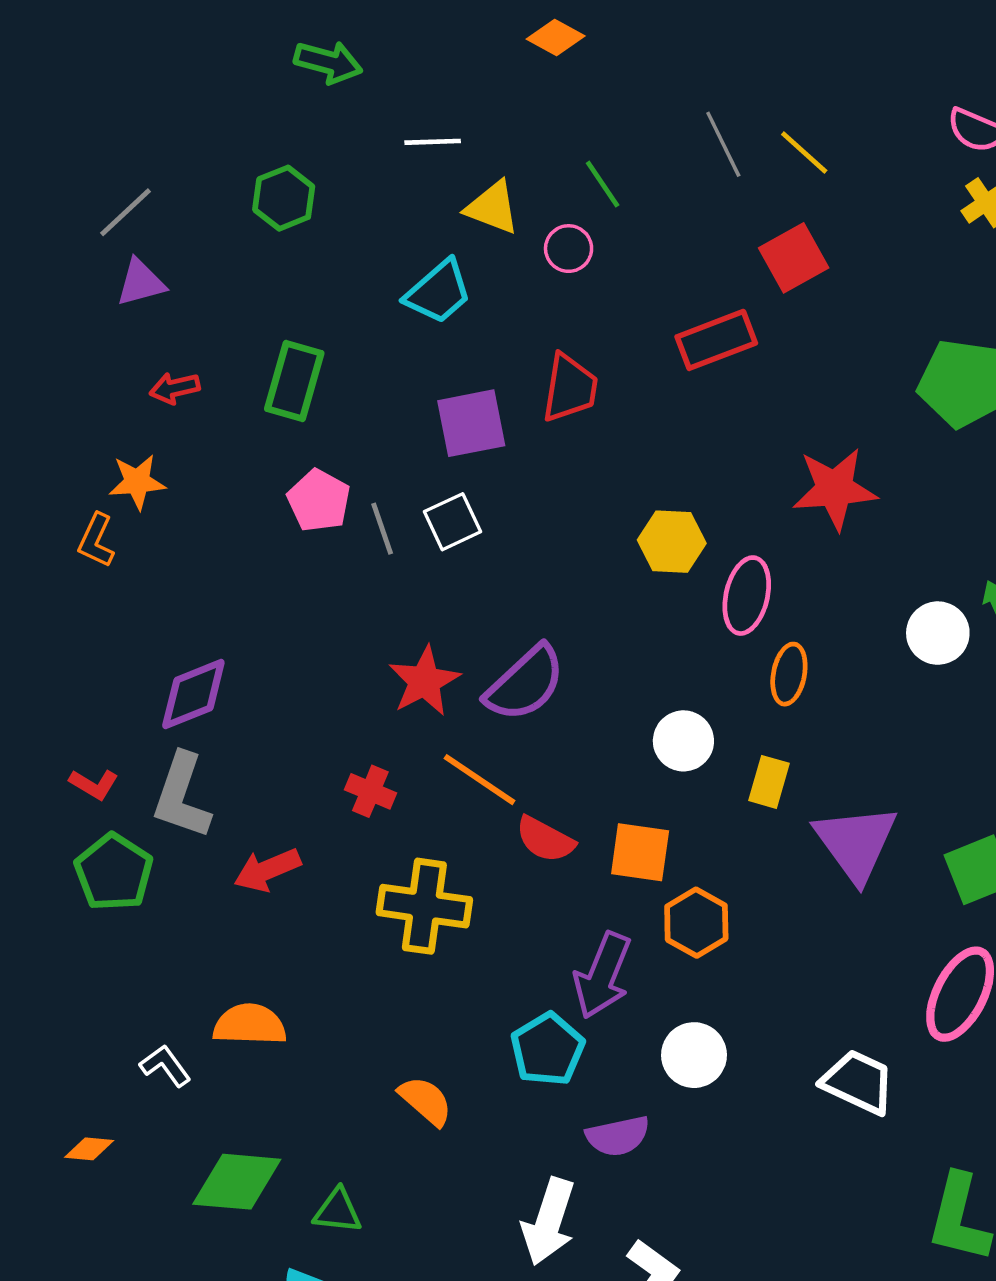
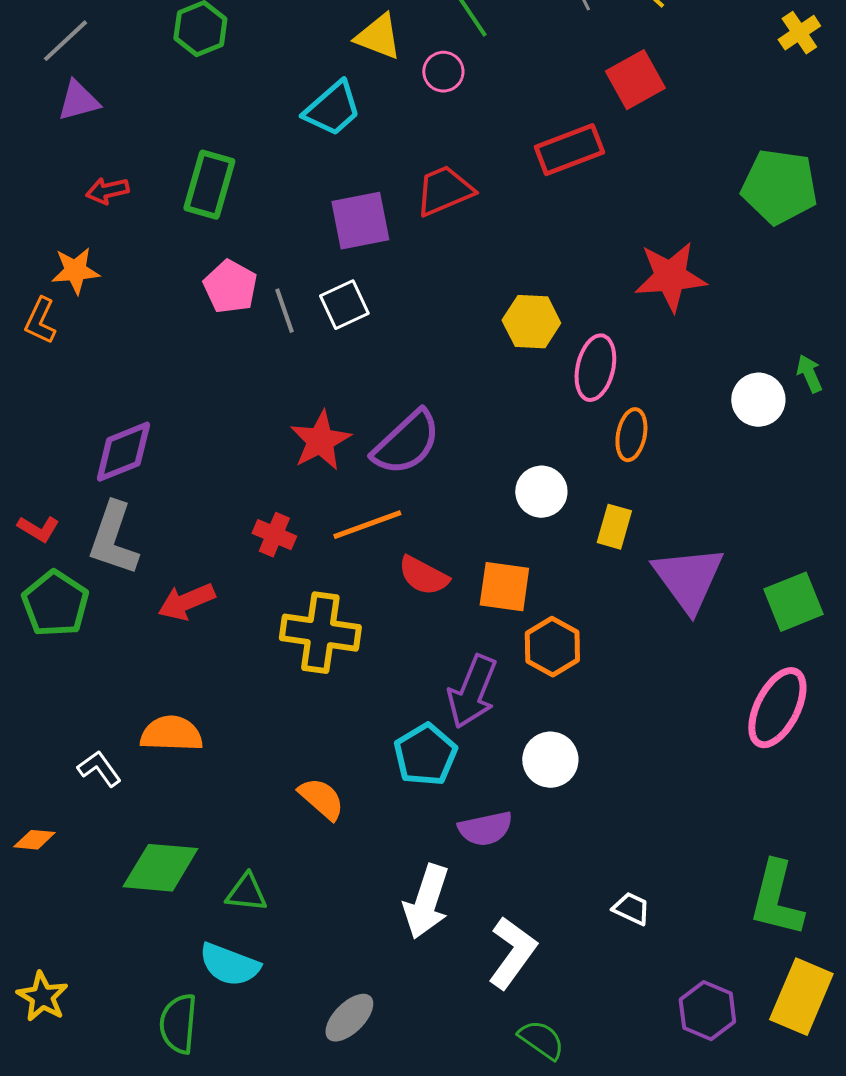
red trapezoid: (570, 388) -> (444, 191), turned -122
orange line: (479, 780) -> (367, 525), turned -54
white trapezoid: (858, 1082) -> (631, 909), moved, size x0.6

